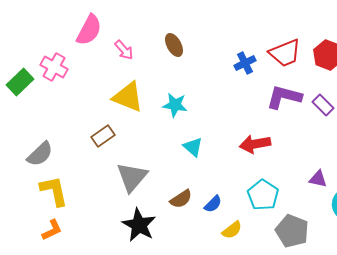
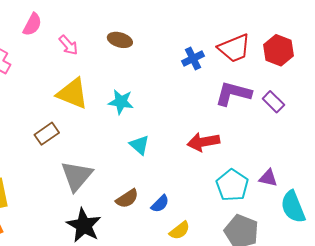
pink semicircle: (89, 30) -> (32, 24), size x0.7
brown ellipse: (174, 45) -> (120, 40), turned -45
cyan pentagon: (263, 195) -> (232, 185), moved

